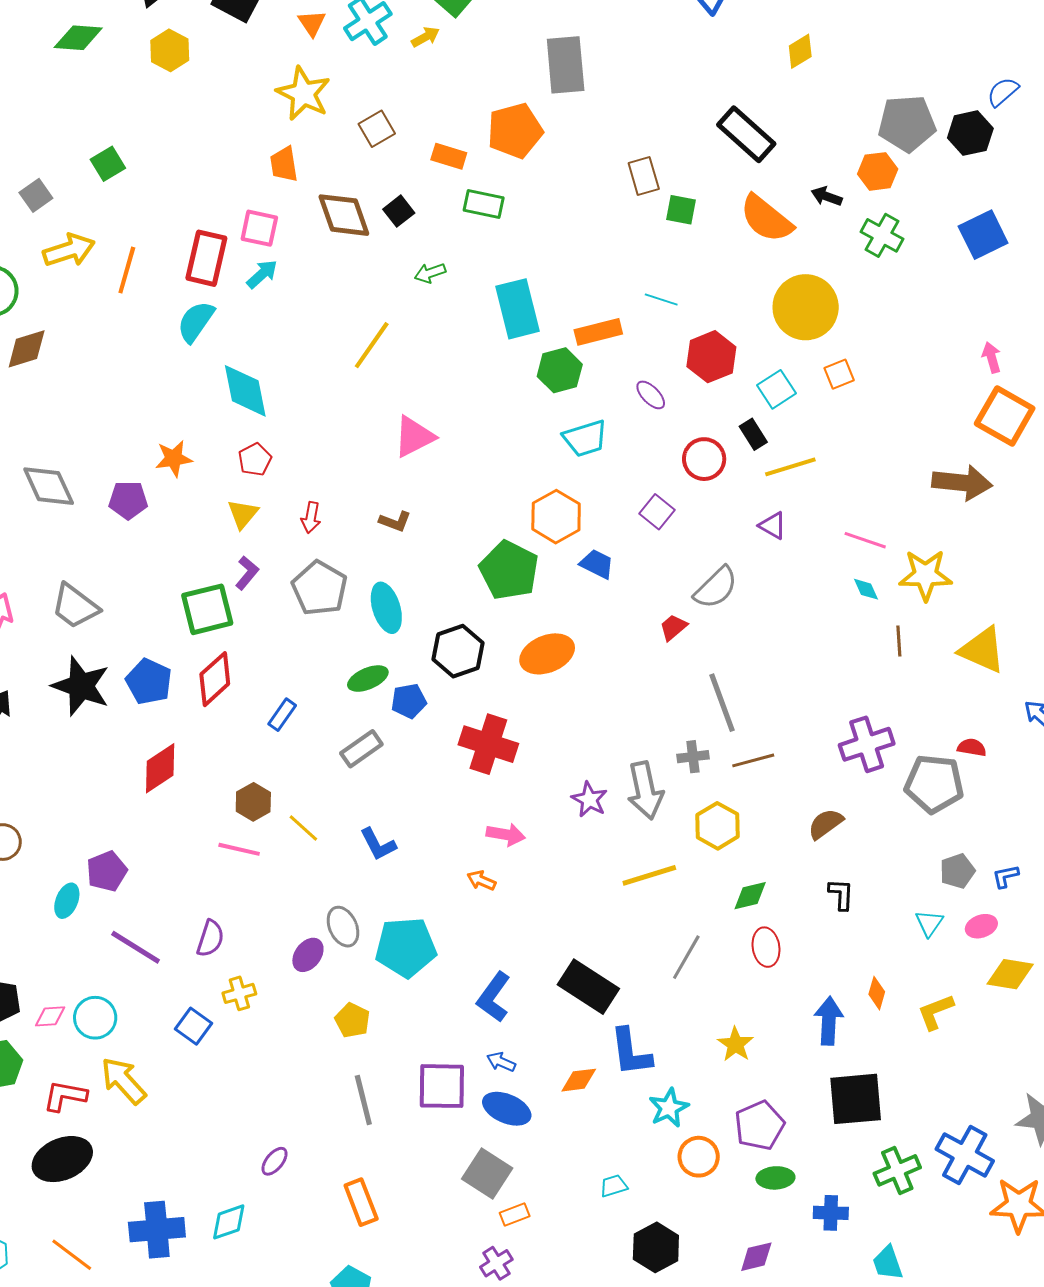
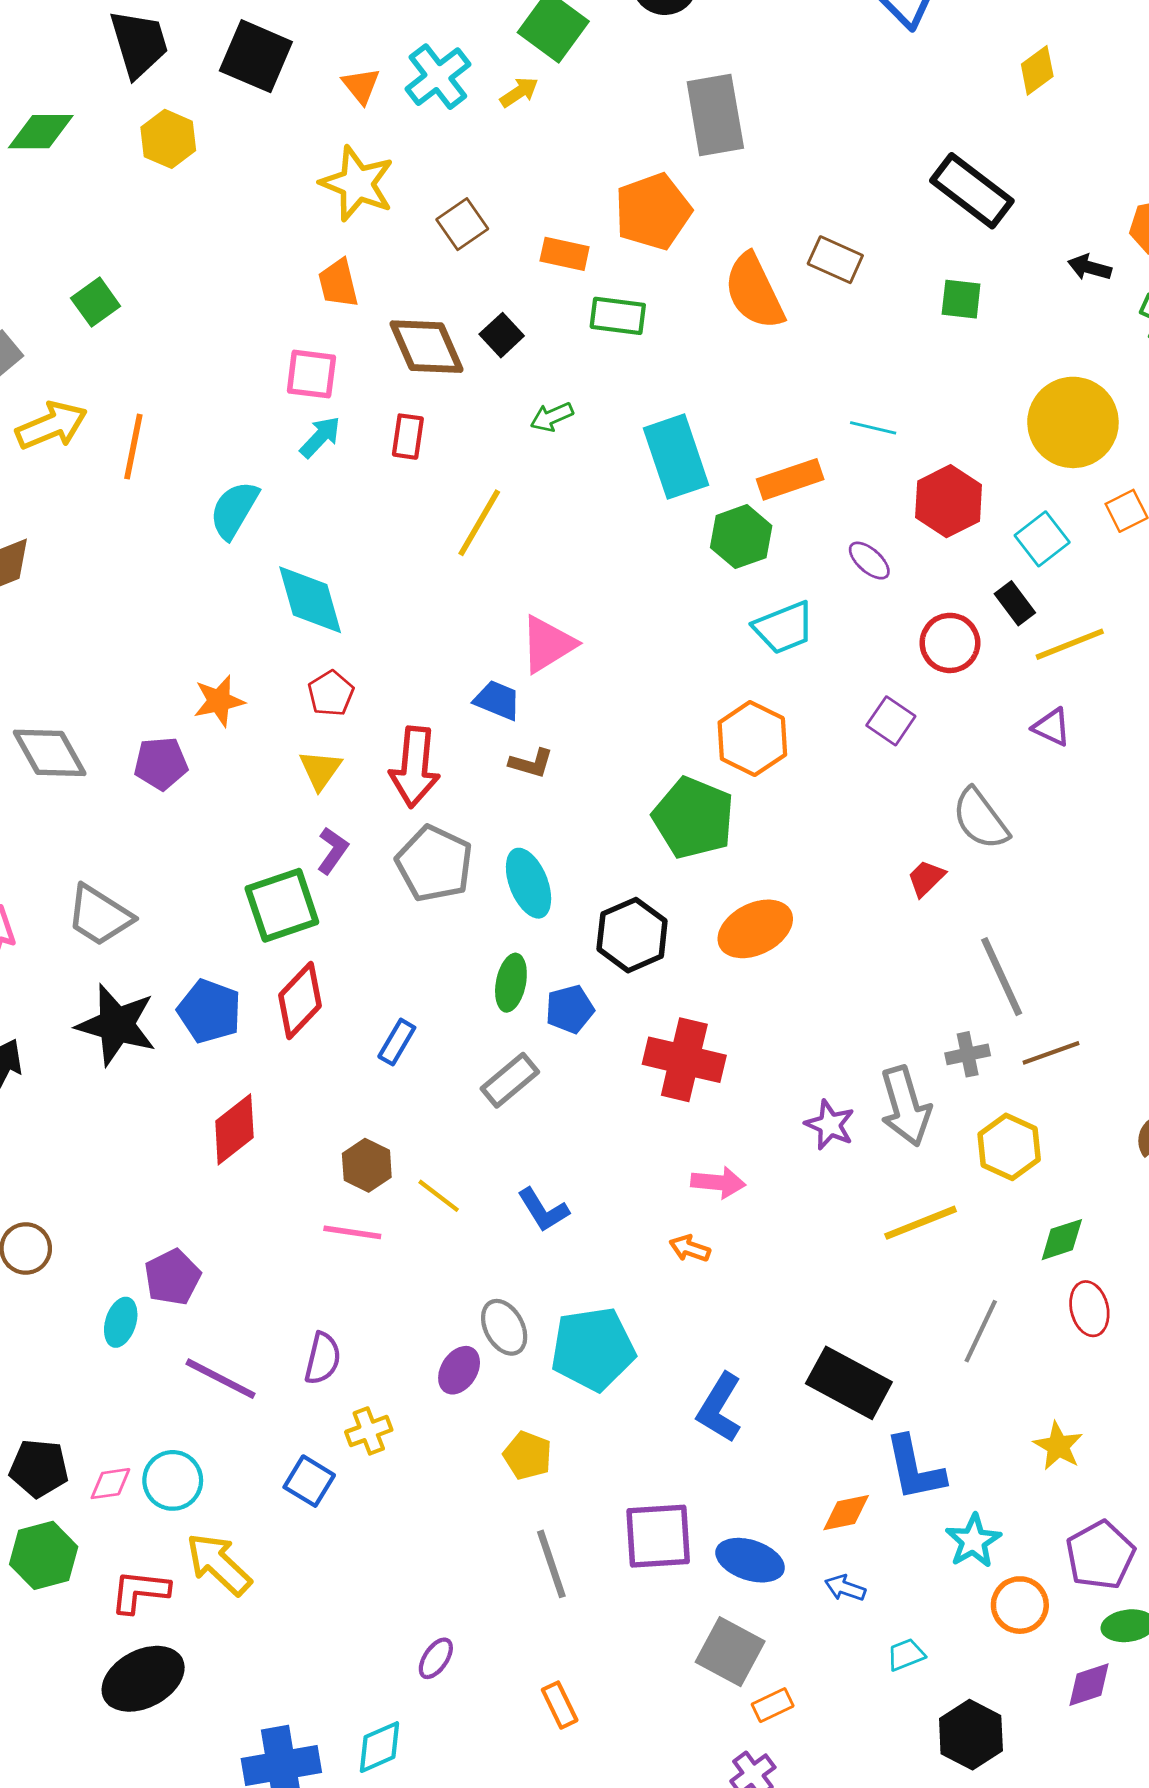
brown rectangle: (644, 176) -> (835, 260), turned -45
green square: (681, 210) -> (961, 299), moved
orange semicircle: (766, 219) -> (754, 291), moved, turned 30
red rectangle: (206, 258) -> (408, 437), moved, size x0.6
red arrow: (311, 517) -> (415, 767), size x1.8
blue trapezoid: (597, 564) -> (497, 700), moved
gray semicircle: (716, 588) -> (980, 819), turned 102
green ellipse: (368, 679) -> (511, 983), turned -51
blue arrow: (501, 1062) -> (845, 1588), moved
orange rectangle: (361, 1202) -> (560, 1705), size x0.7
purple diamond: (756, 1257) -> (1089, 1685), moved

